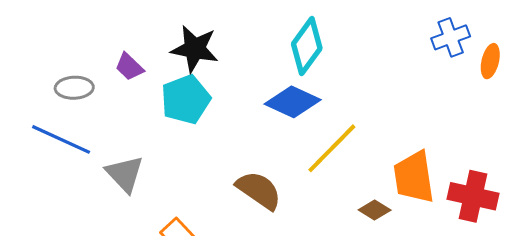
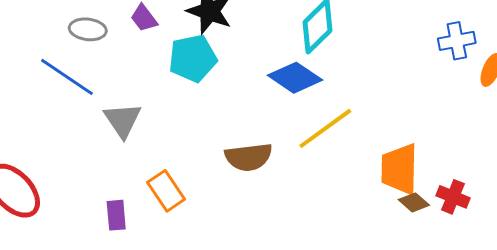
brown semicircle: (259, 190) -> (249, 157), turned 129
red cross: (473, 196) -> (453, 197), size x0.7
brown diamond: (375, 210) -> (414, 202), moved

